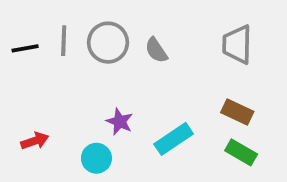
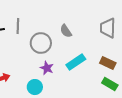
gray circle: (108, 43) -> (41, 43), moved
cyan rectangle: (174, 139) -> (76, 62), moved

